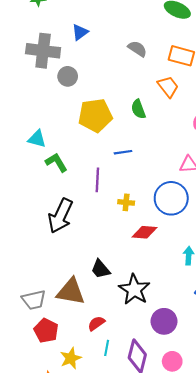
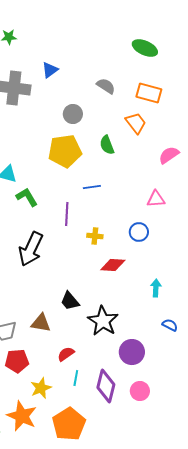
gray circle: (68, 76) -> (73, 114), moved
blue circle: (171, 198) -> (139, 232), size x0.6
brown triangle: (71, 292) -> (41, 323), size x0.7
red pentagon: (46, 331) -> (17, 361), turned -30

